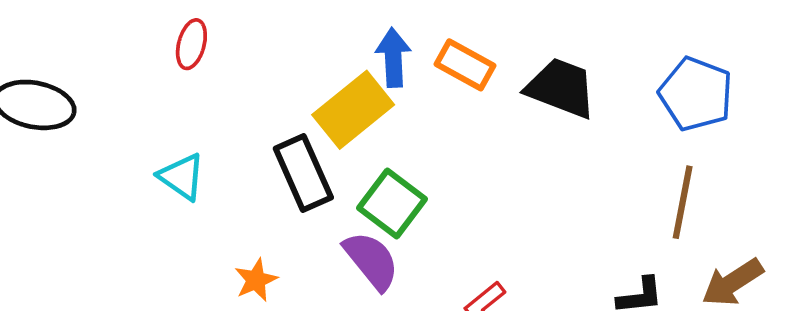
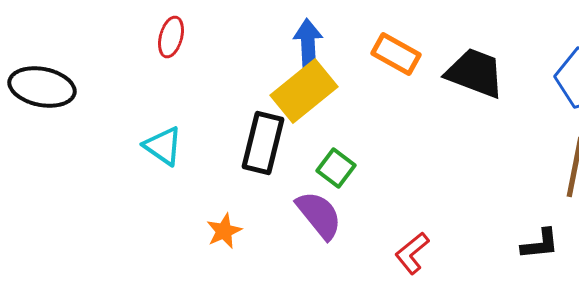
blue arrow: (393, 58) -> (308, 43), moved
black rectangle: (303, 173) -> (263, 143), turned 38
green square: (392, 203) -> (336, 168), size x0.7

